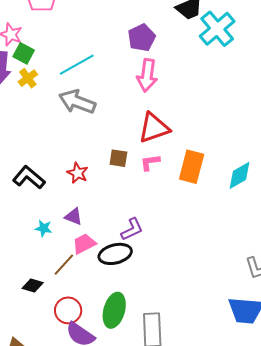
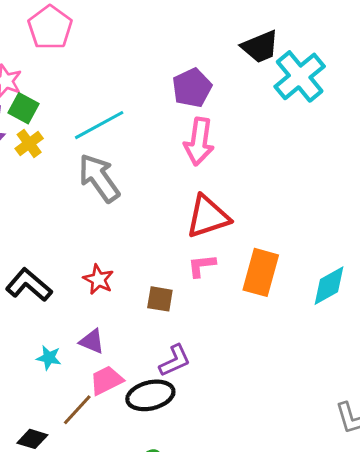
gray arrow: (77, 102) -> (99, 178), turned 33
brown square: (118, 158) -> (160, 299), moved

